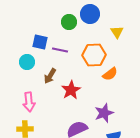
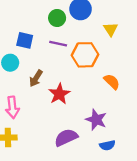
purple line: (60, 50) -> (58, 44), moved
orange semicircle: (110, 74) -> (112, 82), moved, turned -98
purple star: (104, 113) -> (96, 120), turned -30

